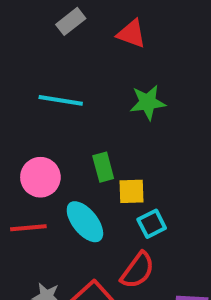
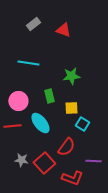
green star: (148, 102) -> (71, 76), moved
yellow square: (131, 191) -> (71, 108), moved
cyan square: (152, 224) -> (82, 124), moved, turned -32

